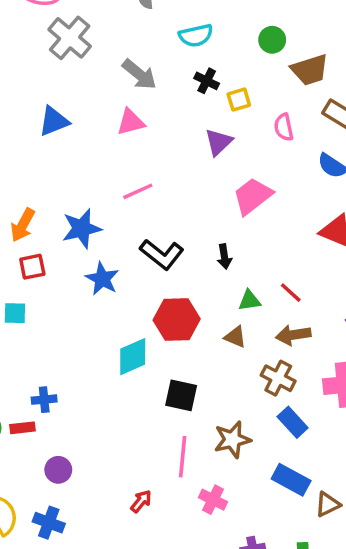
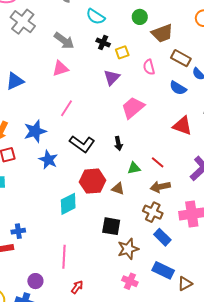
cyan semicircle: (196, 36) -> (96, 17), turned 48
blue triangle: (54, 121) -> (15, 81), moved
pink line: (138, 191) -> (66, 108), turned -30
brown triangle: (235, 337) -> (118, 189), moved
black square: (181, 395) -> (111, 226), moved
pink line: (183, 457) -> (64, 257), moved
purple circle: (58, 470) -> (35, 281), moved
pink cross: (213, 500) -> (130, 281), moved

